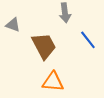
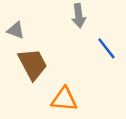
brown trapezoid: (44, 46) -> (33, 64), moved

